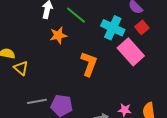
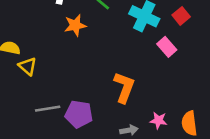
pink rectangle: (131, 52) -> (167, 47), size x0.6
orange L-shape: (89, 64) -> (124, 87), moved

